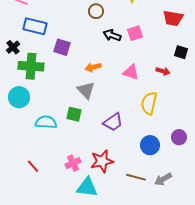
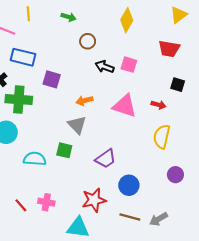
pink square: (135, 33) -> (129, 65), turned 35
pink triangle: (131, 72) -> (125, 106), size x1.4
yellow semicircle: (149, 103) -> (162, 137), moved
blue circle: (150, 145) -> (129, 185), moved
pink cross: (73, 163) -> (46, 202), moved, turned 35

